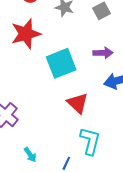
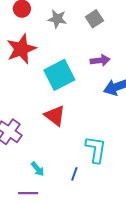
red triangle: (78, 103) -> (55, 116), moved

